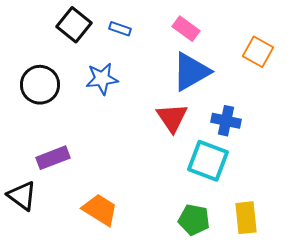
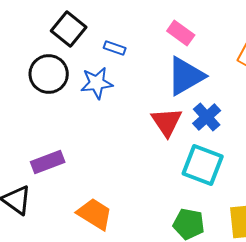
blue rectangle: (120, 29) -> (115, 48), moved
black circle: (40, 85) -> (49, 74), moved
blue cross: (226, 121) -> (207, 117), moved, turned 36

